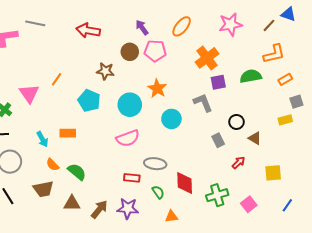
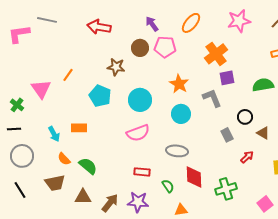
green semicircle: (251, 76) -> (263, 85), moved
orange star: (157, 88) -> (179, 84), moved
gray ellipse: (155, 164) -> (177, 151), moved
pink square: (249, 204) -> (265, 204), moved

